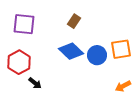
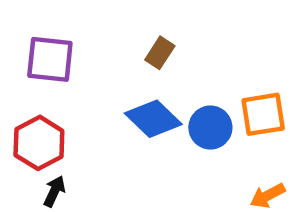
black arrow: (35, 83) -> (54, 191), moved, turned -104

